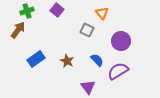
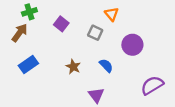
purple square: (57, 10) -> (61, 24), moved
blue rectangle: (36, 59) -> (28, 64), moved
purple semicircle: (118, 71) -> (152, 85), moved

